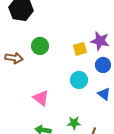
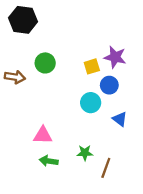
blue circle: (103, 65) -> (109, 85), moved
pink triangle: (41, 98) -> (43, 135), moved, turned -36

